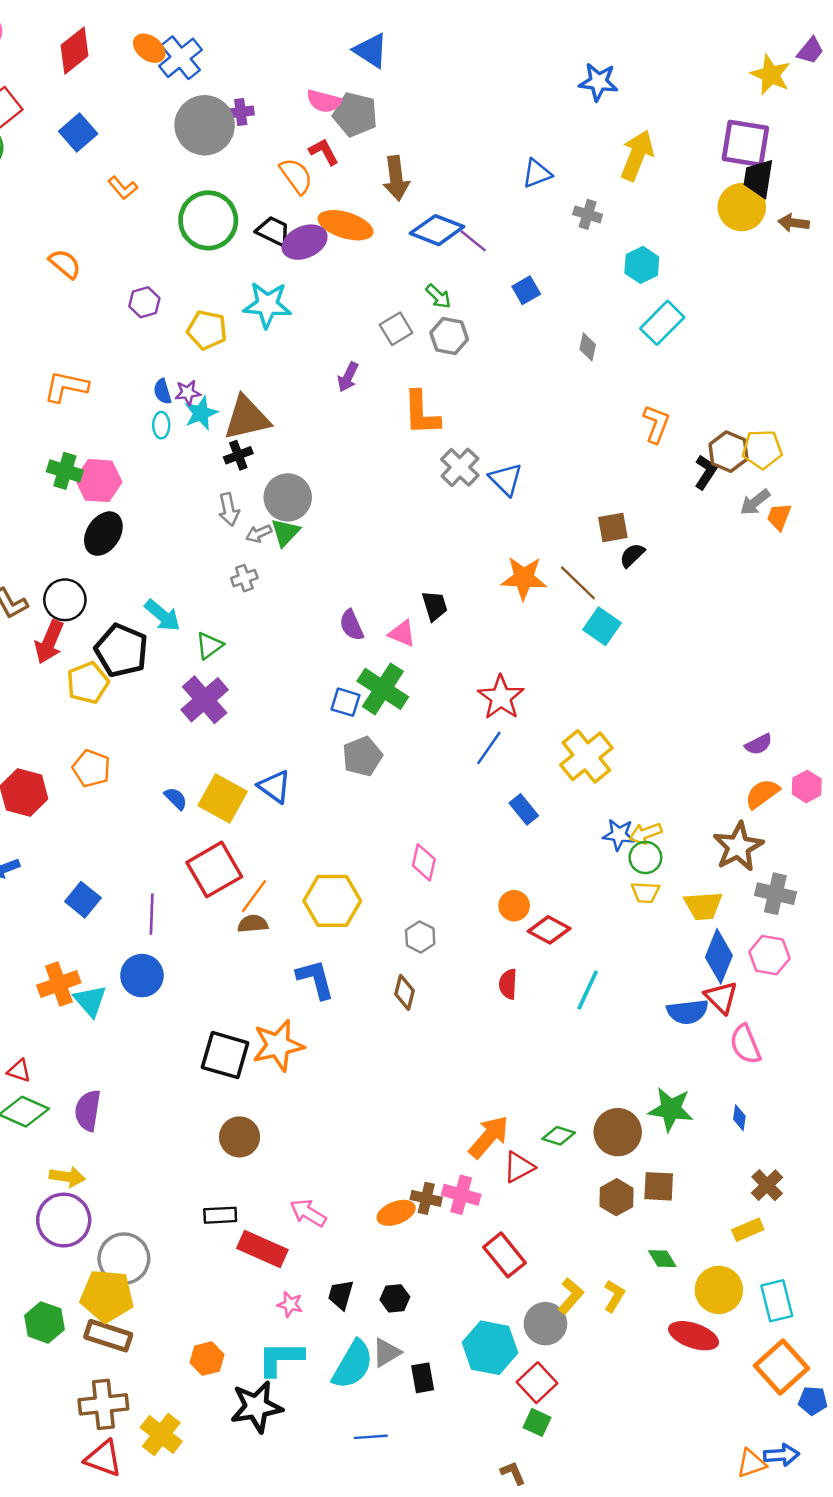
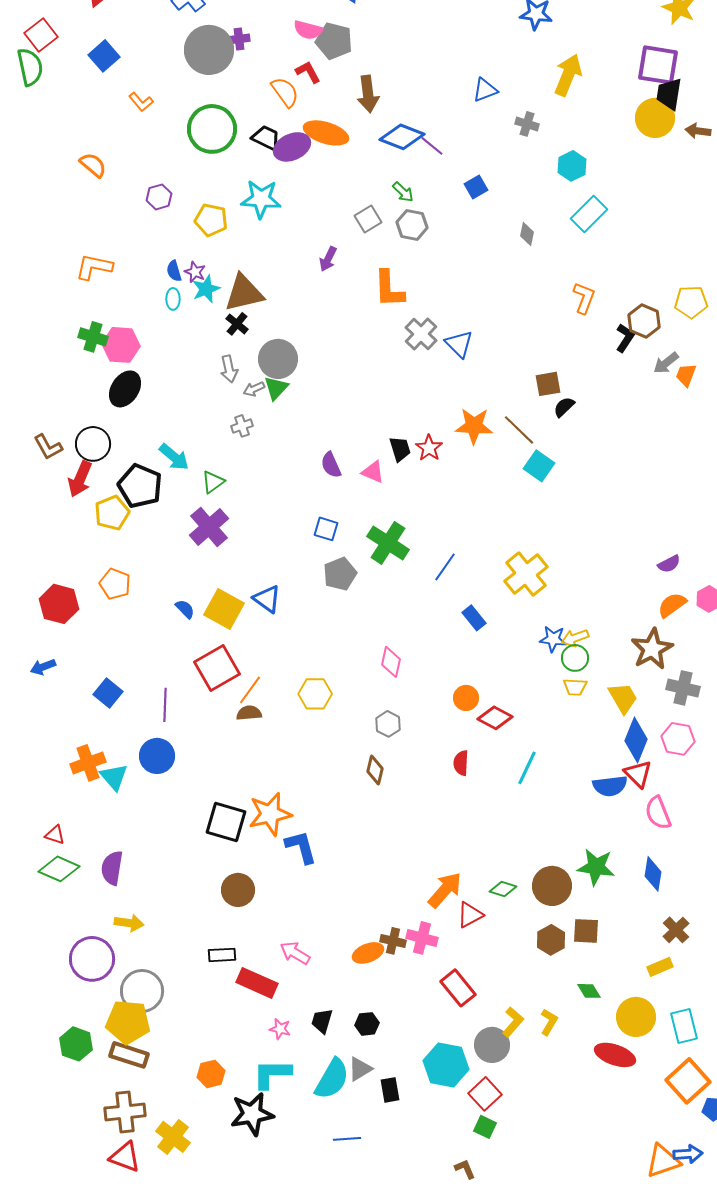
purple star: (188, 393) -> (195, 272), turned 30
yellow pentagon: (762, 449) -> (691, 302), moved
black cross: (238, 455) -> (237, 324), turned -30
green cross: (383, 689) -> (388, 543), moved
red star: (501, 697) -> (429, 448), moved, size x0.7
yellow hexagon: (332, 901) -> (315, 694), size x0.7
yellow trapezoid: (703, 906) -> (623, 698), turned -116
blue L-shape: (315, 979) -> (301, 847), moved
blue diamond: (739, 1118) -> (653, 874), size x1.6
yellow arrow: (67, 1177) -> (129, 923), moved
orange triangle: (751, 1463) -> (663, 1161), size x1.4

